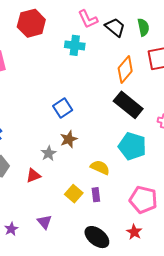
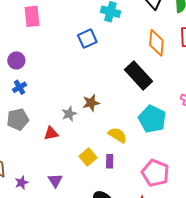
orange diamond: (125, 70) -> (156, 43), turned -44
black rectangle: (128, 105) -> (138, 75), moved
blue square: (63, 108) -> (87, 39), moved

